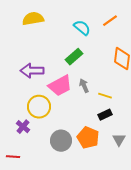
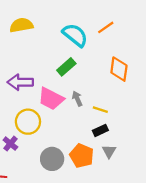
cyan semicircle: (82, 28) -> (75, 35), size x1.4
pink trapezoid: (60, 86) -> (51, 99), turned 55
gray triangle: (119, 140) -> (109, 151), moved

